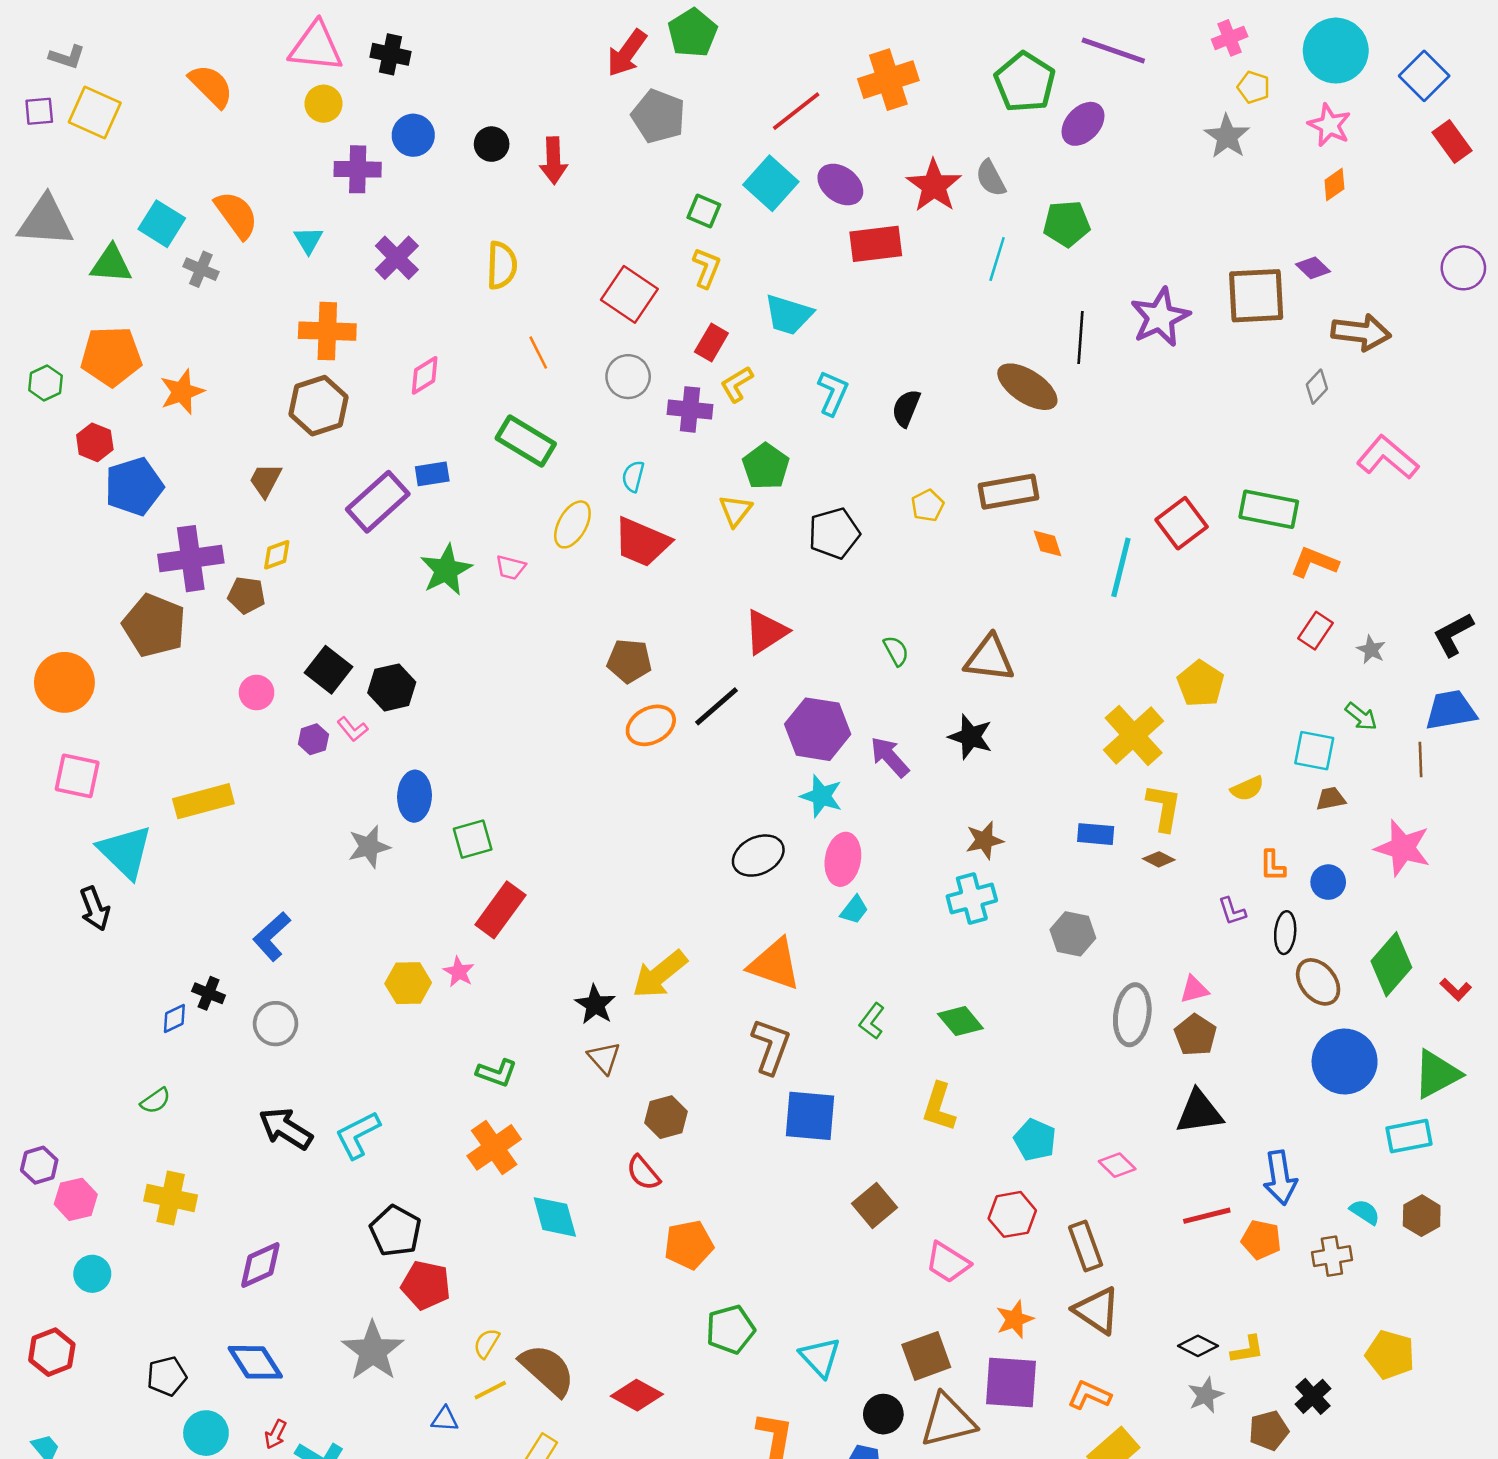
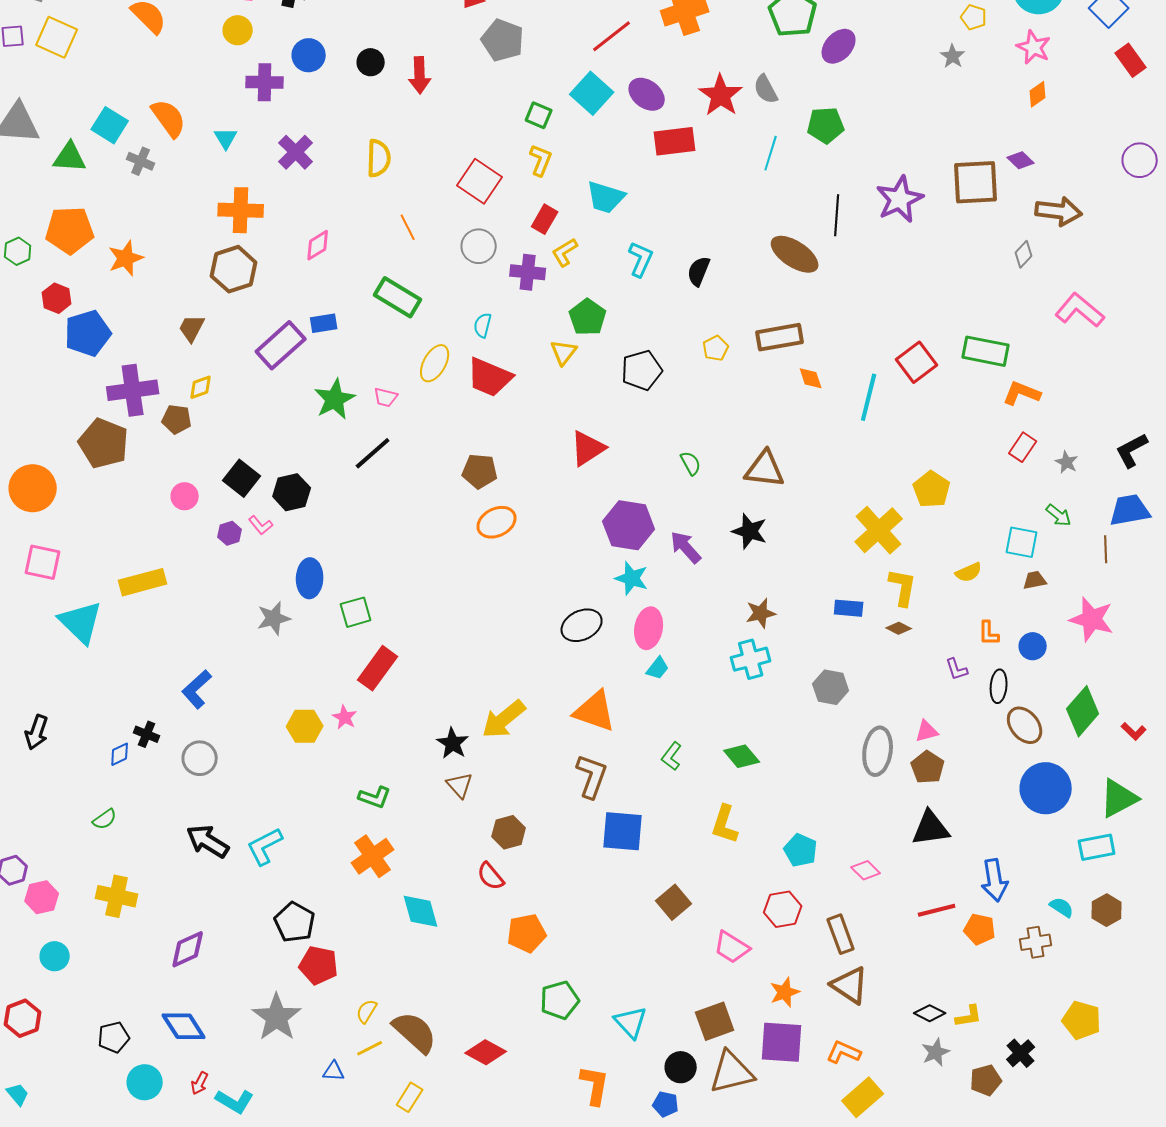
gray star: (1227, 136) -> (953, 56), size x0.7
black line: (717, 706) -> (373, 453), moved
black arrow: (95, 909) -> (37, 732), moved, turned 40

